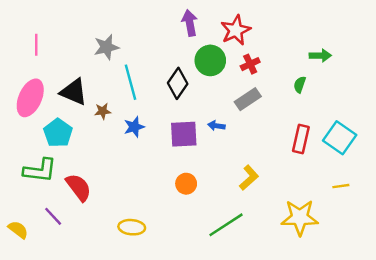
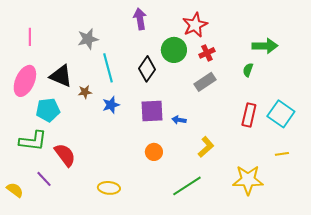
purple arrow: (190, 23) -> (140, 19), moved
green arrow: (320, 56) -> (265, 46), size x1.4
blue arrow: (216, 126) -> (179, 120), moved
cyan pentagon: (58, 133) -> (48, 110), turned 30

